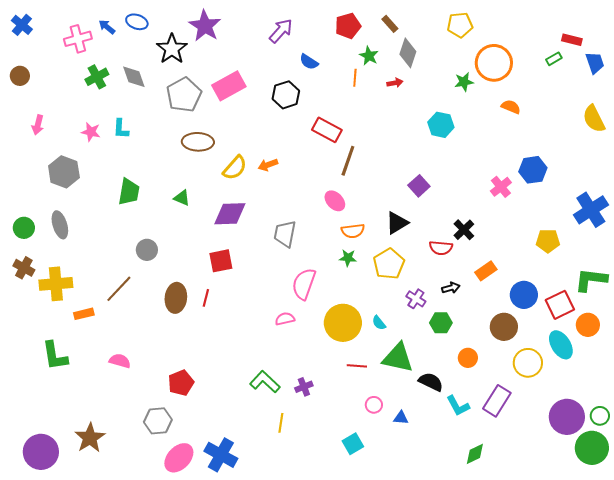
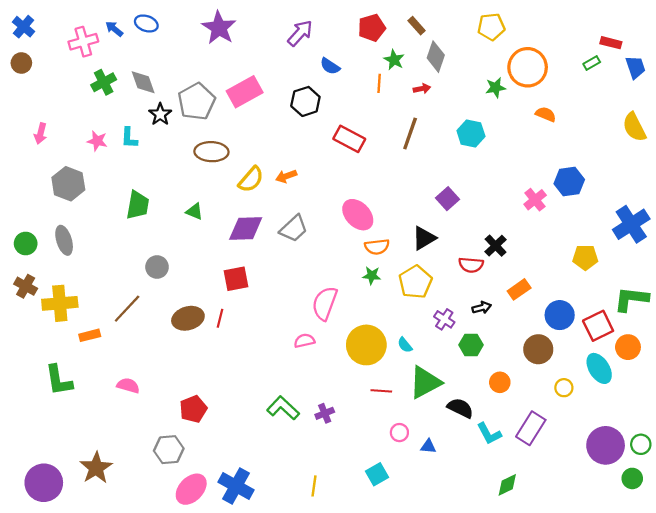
black star: (172, 49) -> (160, 114), moved, size x0.7
brown circle: (20, 76) -> (21, 63), moved
brown line: (348, 161) -> (410, 133), moved
pink ellipse: (335, 201) -> (358, 215), size x1.4
gray trapezoid: (285, 234) -> (294, 229), moved, turned -144
brown ellipse: (176, 298) -> (188, 318), turned 68
green triangle: (398, 358) -> (425, 382), turned -40
yellow circle: (528, 363) -> (564, 388), size x0.6
yellow line: (281, 423) -> (314, 486), moved
green circle: (592, 448) -> (632, 478), size x0.6

